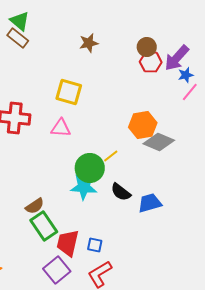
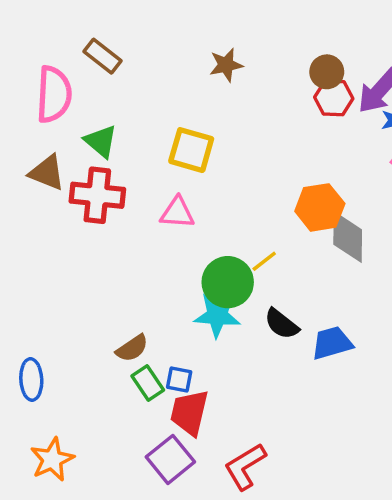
green triangle: (20, 21) -> (101, 141), moved
gray diamond: (159, 142) -> (348, 237), turned 68
green rectangle: (44, 226) -> (148, 383), size x0.7
blue square: (95, 245) -> (179, 379), moved

